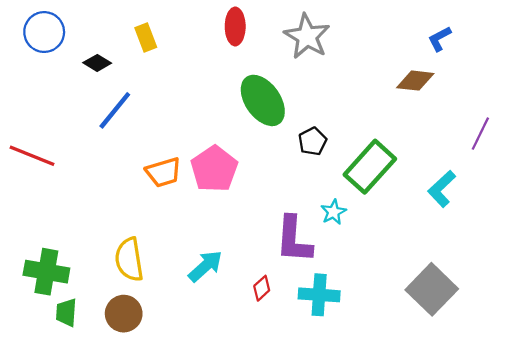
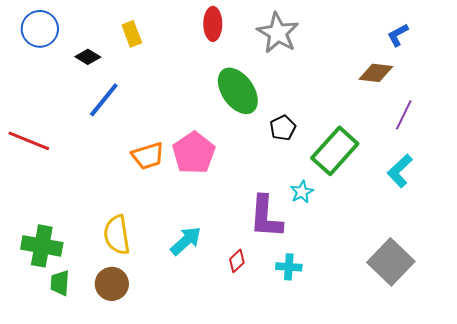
purple line: (480, 134) -> (404, 115), moved
cyan cross: (319, 295) -> (289, 267), size x0.7

